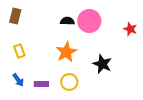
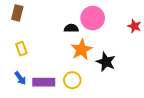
black semicircle: (67, 21) -> (71, 28), moved
orange star: (66, 52) -> (81, 50), moved
purple rectangle: (41, 84) -> (44, 82), size x1.5

